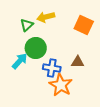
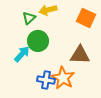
brown triangle: (78, 62) -> (80, 55), size x1.5
blue cross: (52, 68) -> (46, 80), moved

